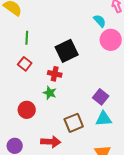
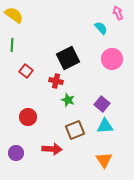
green line: (27, 38) -> (12, 45), moved
pink circle: (111, 40) -> (112, 59), moved
green star: (50, 93) -> (68, 100), moved

